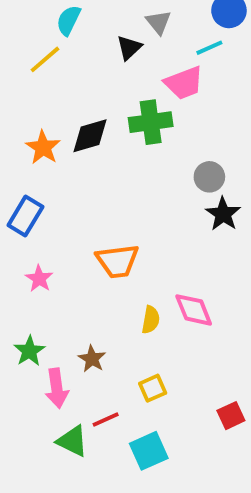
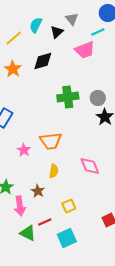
cyan semicircle: (68, 20) -> (36, 25), moved
green cross: (151, 122) -> (68, 97), moved
black diamond: (90, 136) -> (43, 61), moved
orange star: (43, 147) -> (13, 69), moved
pink star: (39, 279) -> (24, 150), moved
yellow semicircle: (151, 320) -> (54, 171), moved

